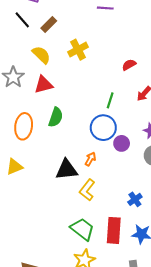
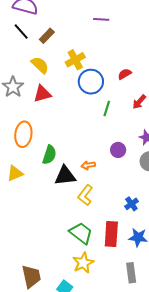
green semicircle: (56, 117) -> (49, 155), moved
blue circle: (103, 128) -> (91, 82), moved
orange arrow: (90, 159) -> (88, 165), turned -128

